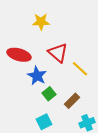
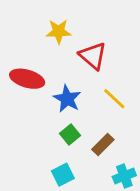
red triangle: (58, 53) -> (93, 56), moved
blue star: (37, 76) -> (67, 99), moved

